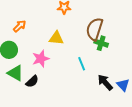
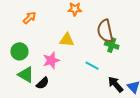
orange arrow: (20, 26) -> (29, 18), moved
brown semicircle: (95, 29) -> (105, 31), turned -30
cyan line: (82, 64) -> (92, 66), turned -40

